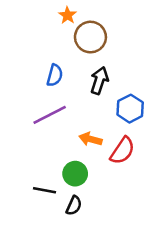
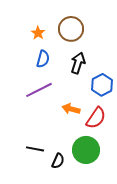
orange star: (67, 15) -> (38, 33), moved
green circle: (75, 174) -> (86, 150), moved, size x1.4

